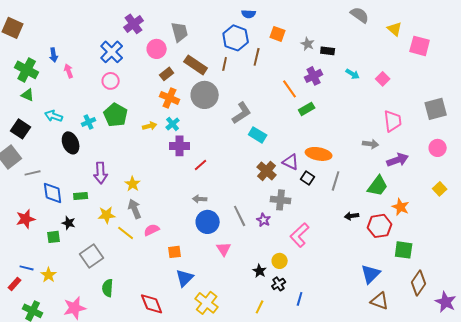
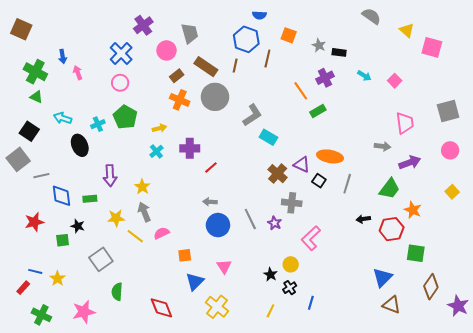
cyan cross: (173, 124) -> (156, 151), moved
pink triangle: (224, 249) -> (224, 266), moved

